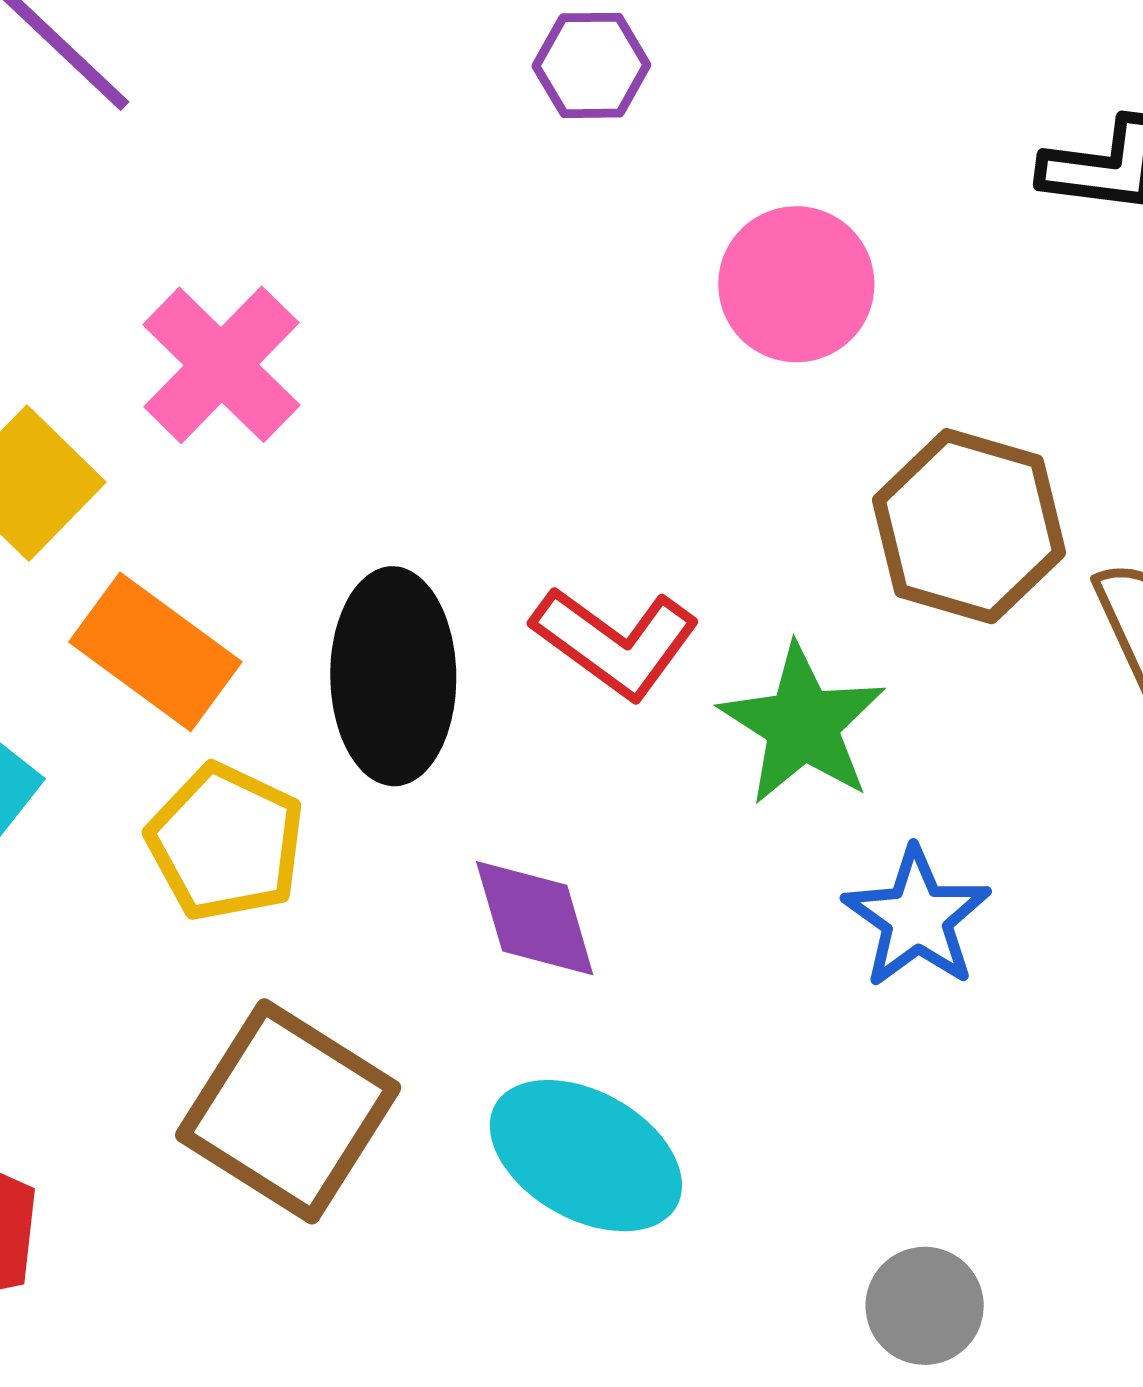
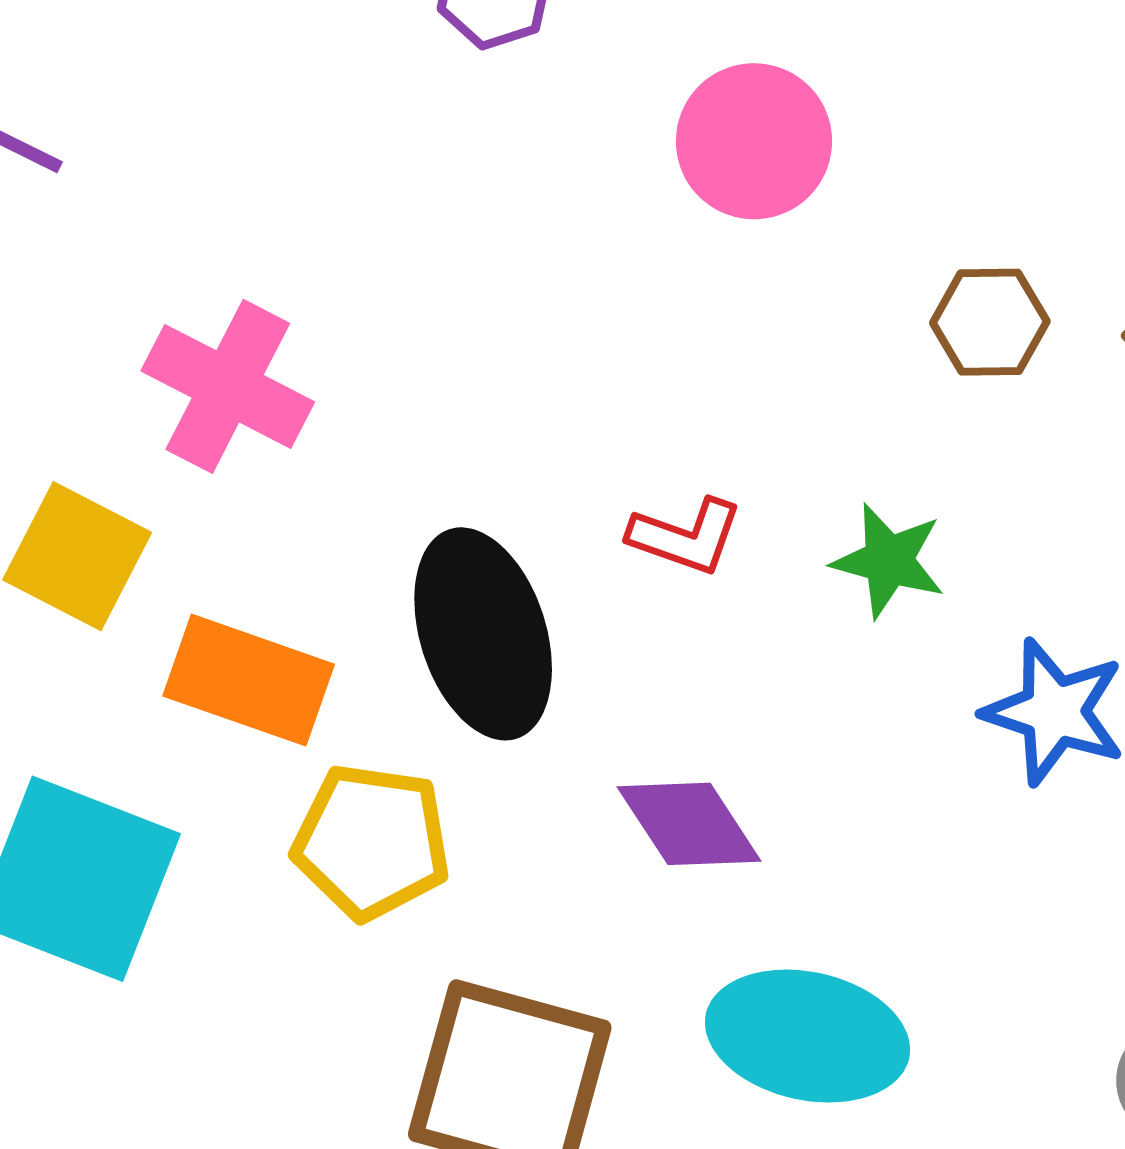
brown hexagon: (969, 526) -> (990, 322), size x0.6
red L-shape: (615, 642) -> (686, 536), size x0.7
green star: (802, 725) -> (889, 561), size x0.7

